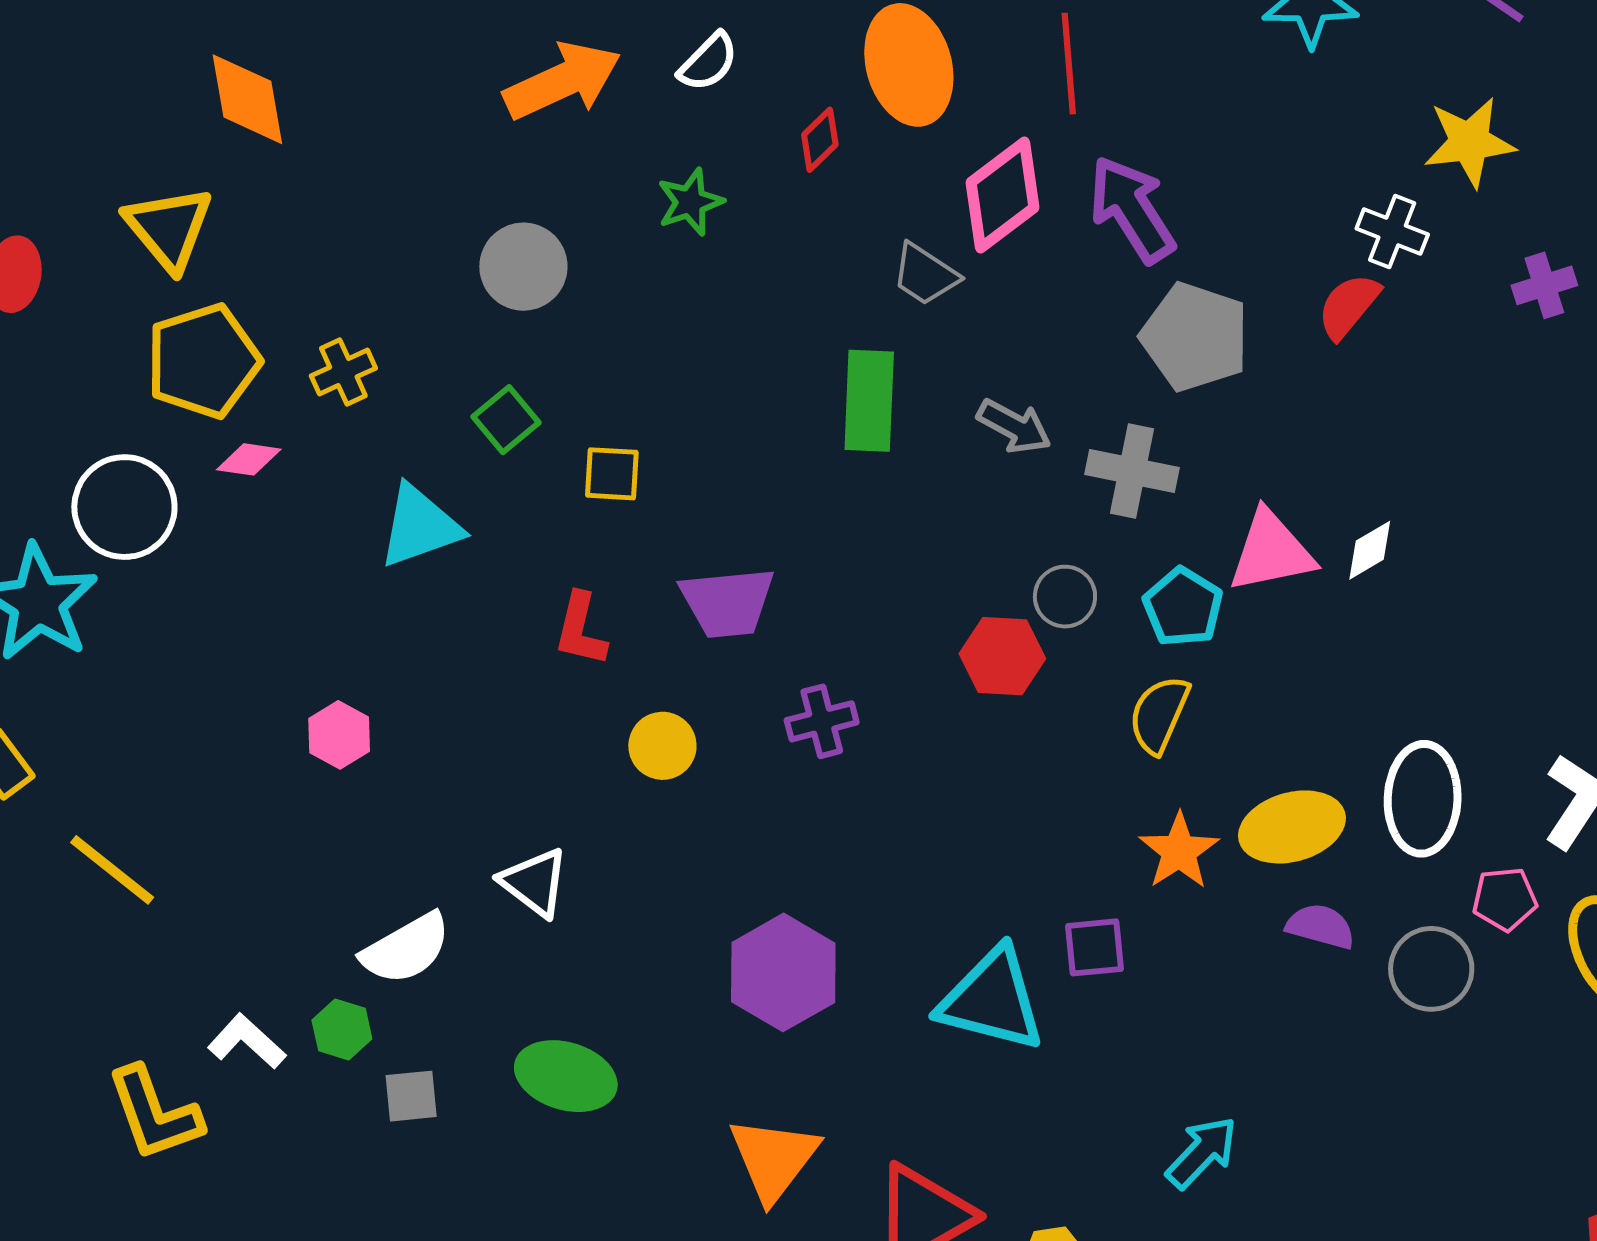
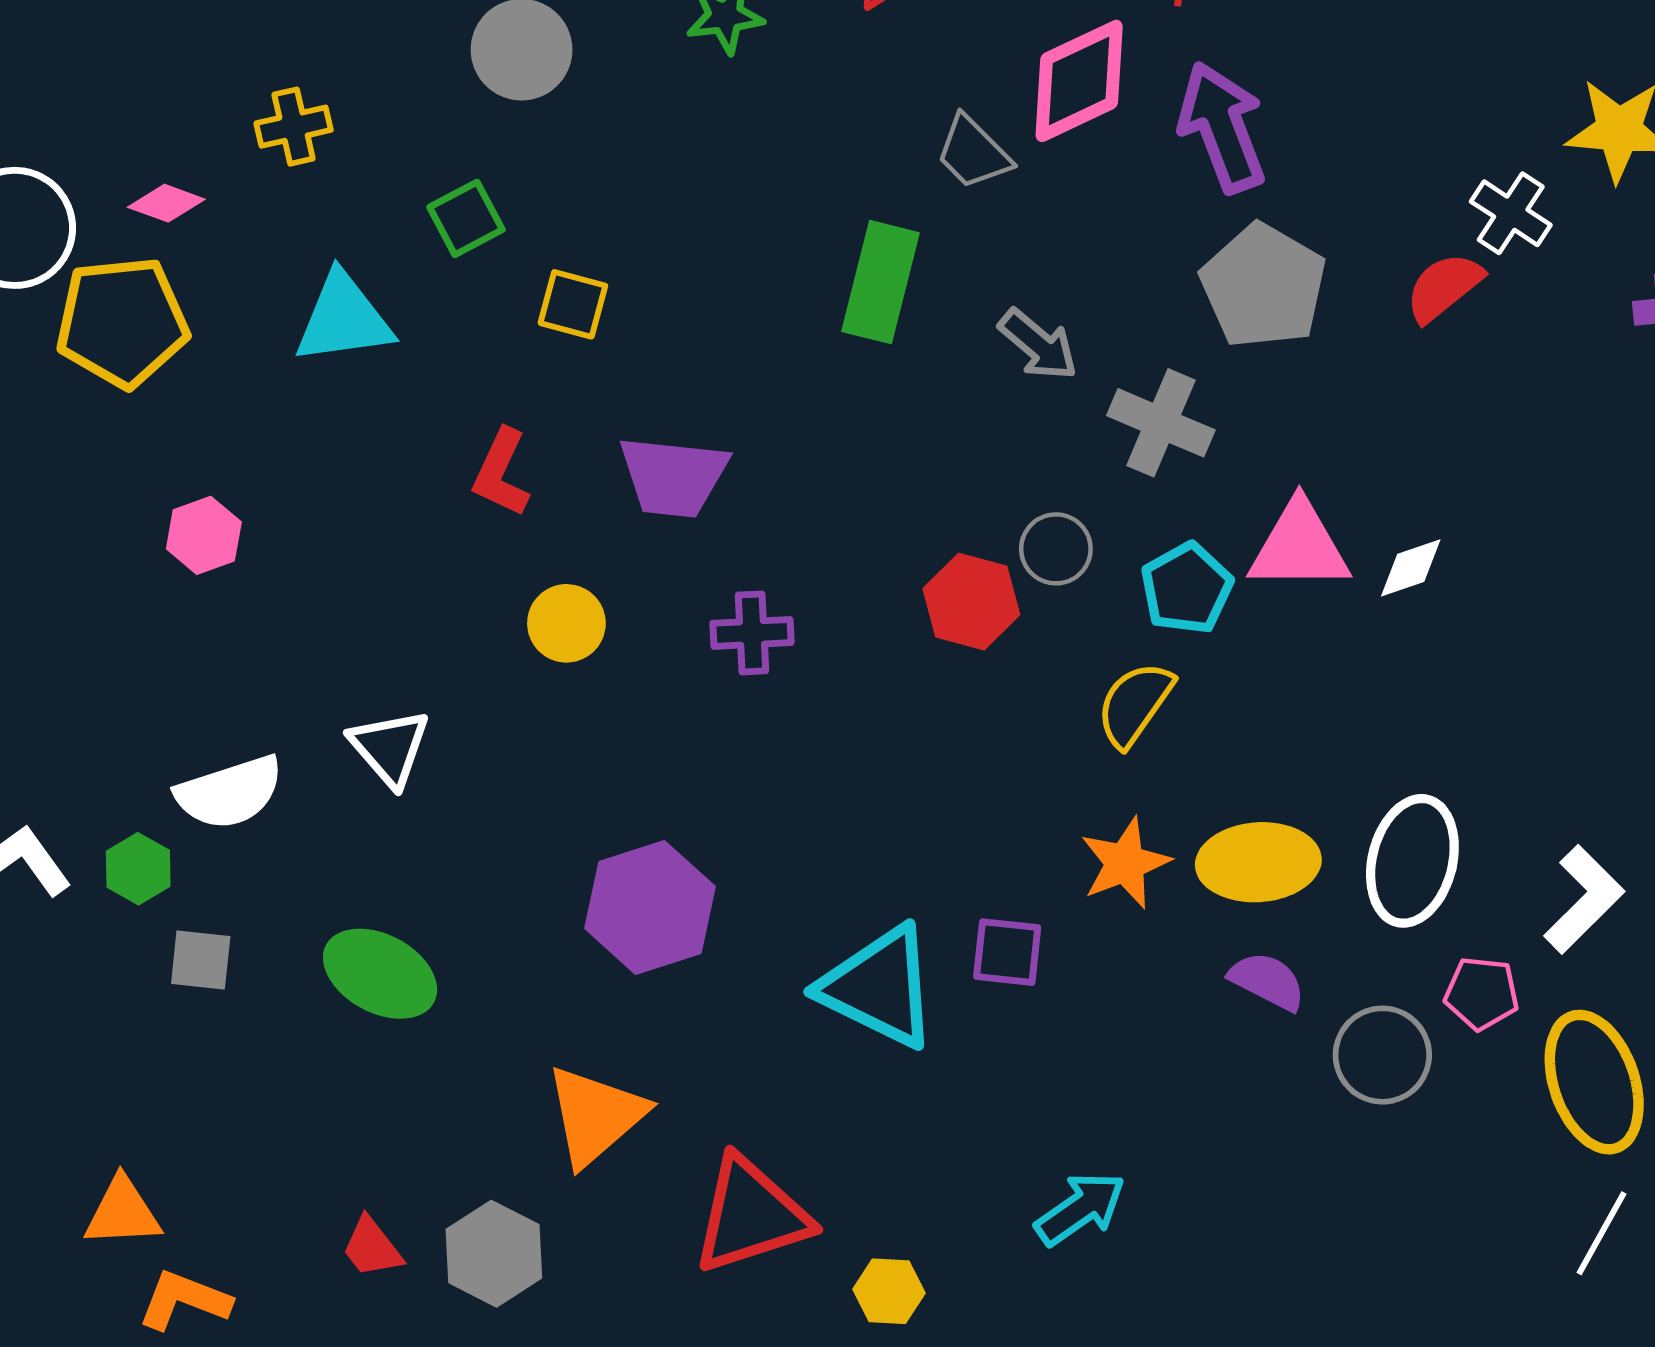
yellow pentagon: (203, 361) -> (122, 322), moved

